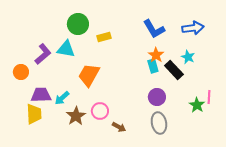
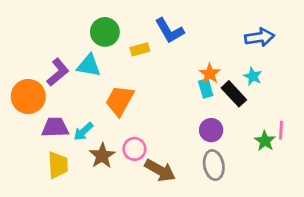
blue L-shape: (154, 29) -> (169, 31), moved
orange circle: (21, 72) -> (28, 96), size x1.6
yellow trapezoid: (34, 114) -> (58, 165), moved
brown arrow: (119, 127) -> (160, 170), size x1.6

